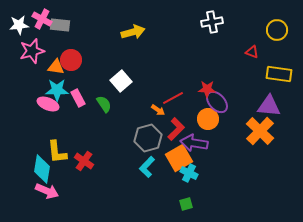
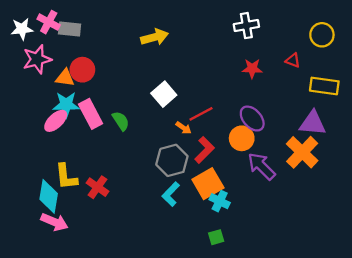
white square: (121, 81) -> (164, 94), moved
red star: (207, 89) -> (252, 69), moved
pink rectangle: (78, 98) -> (91, 114), size x1.4
pink ellipse: (48, 104) -> (56, 121), turned -65
purple arrow: (194, 143) -> (261, 166), moved, turned 36

